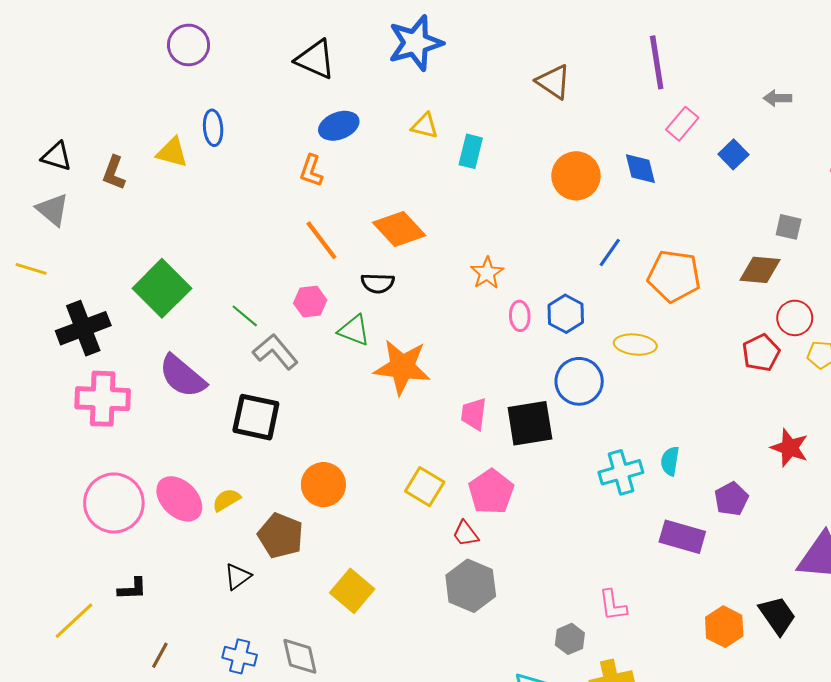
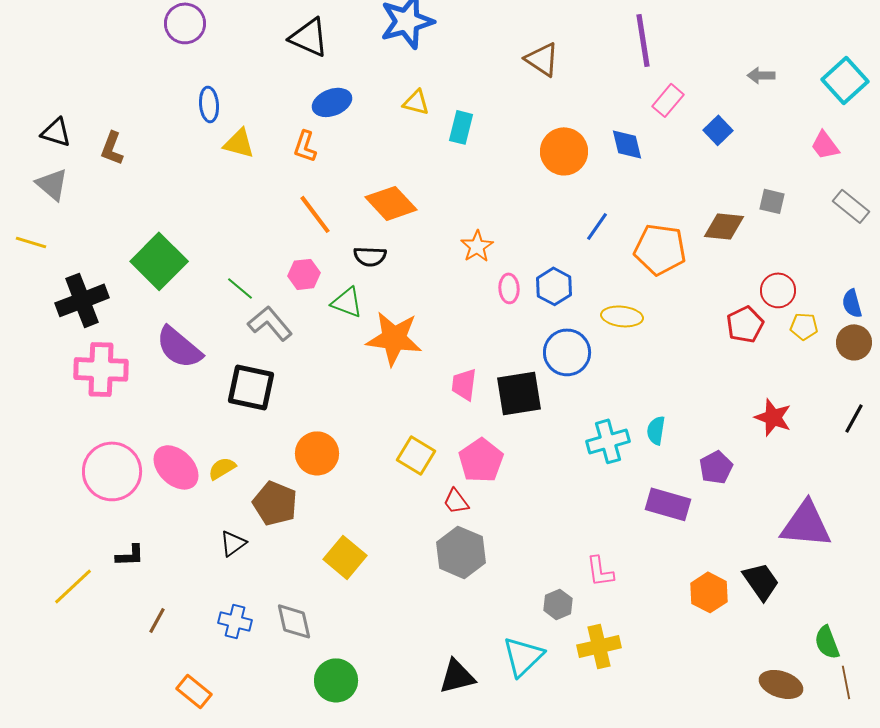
yellow triangle: (172, 152) -> (239, 143), moved
brown diamond: (760, 270) -> (724, 226), moved

